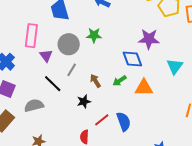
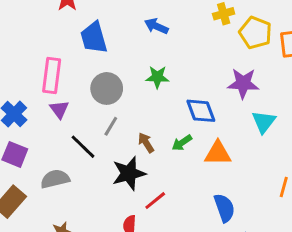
green star: (94, 35) -> (157, 77), moved
purple star: (149, 39) -> (243, 83), moved
purple triangle: (46, 56) -> (59, 109), moved
black star: (84, 102) -> (129, 173), size x1.6
blue semicircle: (124, 122) -> (224, 208), moved

